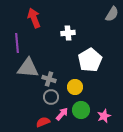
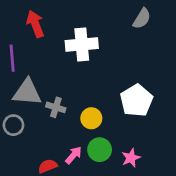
white cross: (68, 33) -> (82, 44), size x1.6
white pentagon: (90, 60) -> (136, 100), moved
gray circle: (51, 97) -> (13, 125), moved

